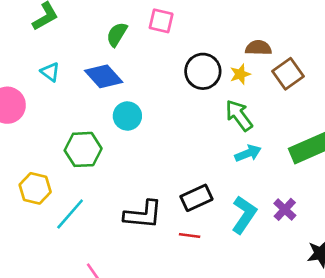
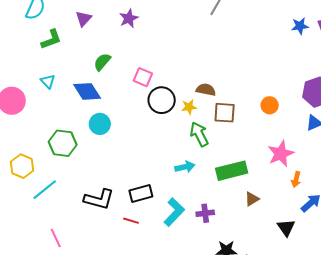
pink square: (161, 21) -> (143, 77), moved
brown square: (288, 74) -> (225, 113), turned 30
green arrow: (239, 115) -> (199, 134), moved
purple cross: (285, 209) -> (205, 213), turned 30

